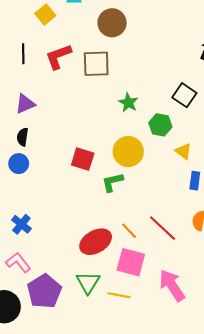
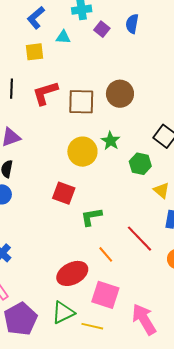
yellow square: (45, 14) -> (34, 52), turned 30
brown circle: (112, 23) -> (120, 94), moved
yellow circle: (128, 152) -> (82, 152), moved
red line: (163, 228) -> (140, 239), moved
orange line: (129, 231) -> (106, 254), moved
green triangle: (88, 282) -> (63, 312), turned 30

